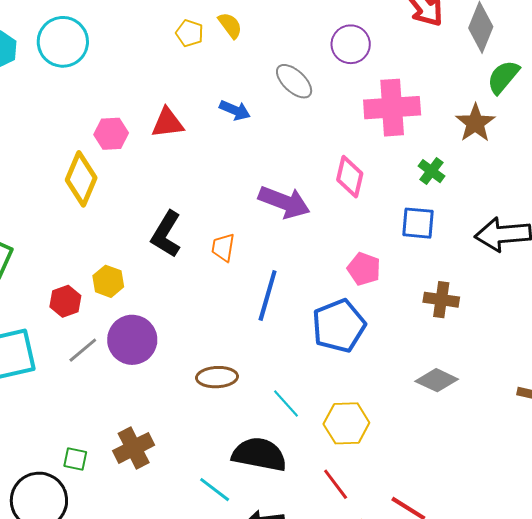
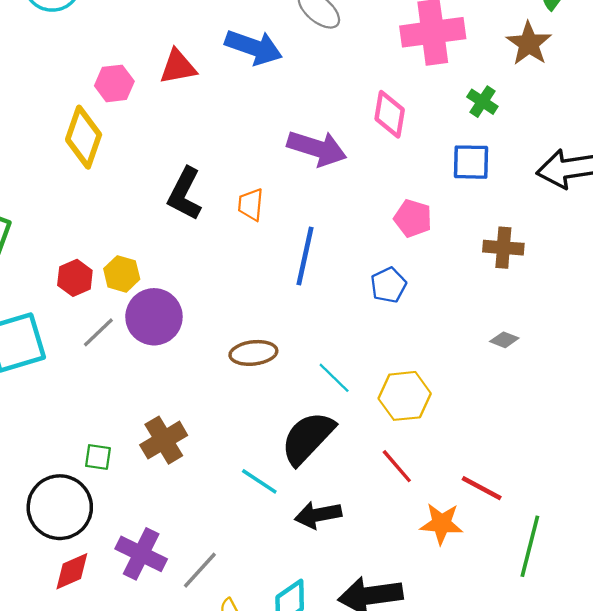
blue arrow: (235, 110) -> (254, 47), size x1.6
yellow hexagon: (108, 281) -> (122, 274), moved
blue pentagon: (339, 326) -> (388, 285), size x0.6
gray diamond: (437, 380) -> (504, 340), size x0.6
black semicircle: (259, 454) -> (308, 438), turned -54

